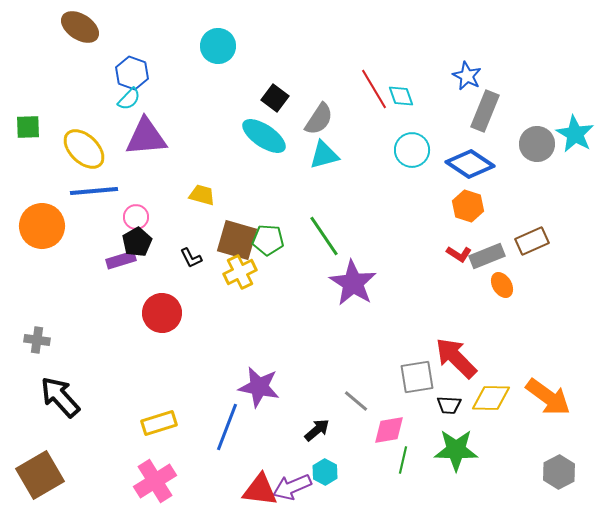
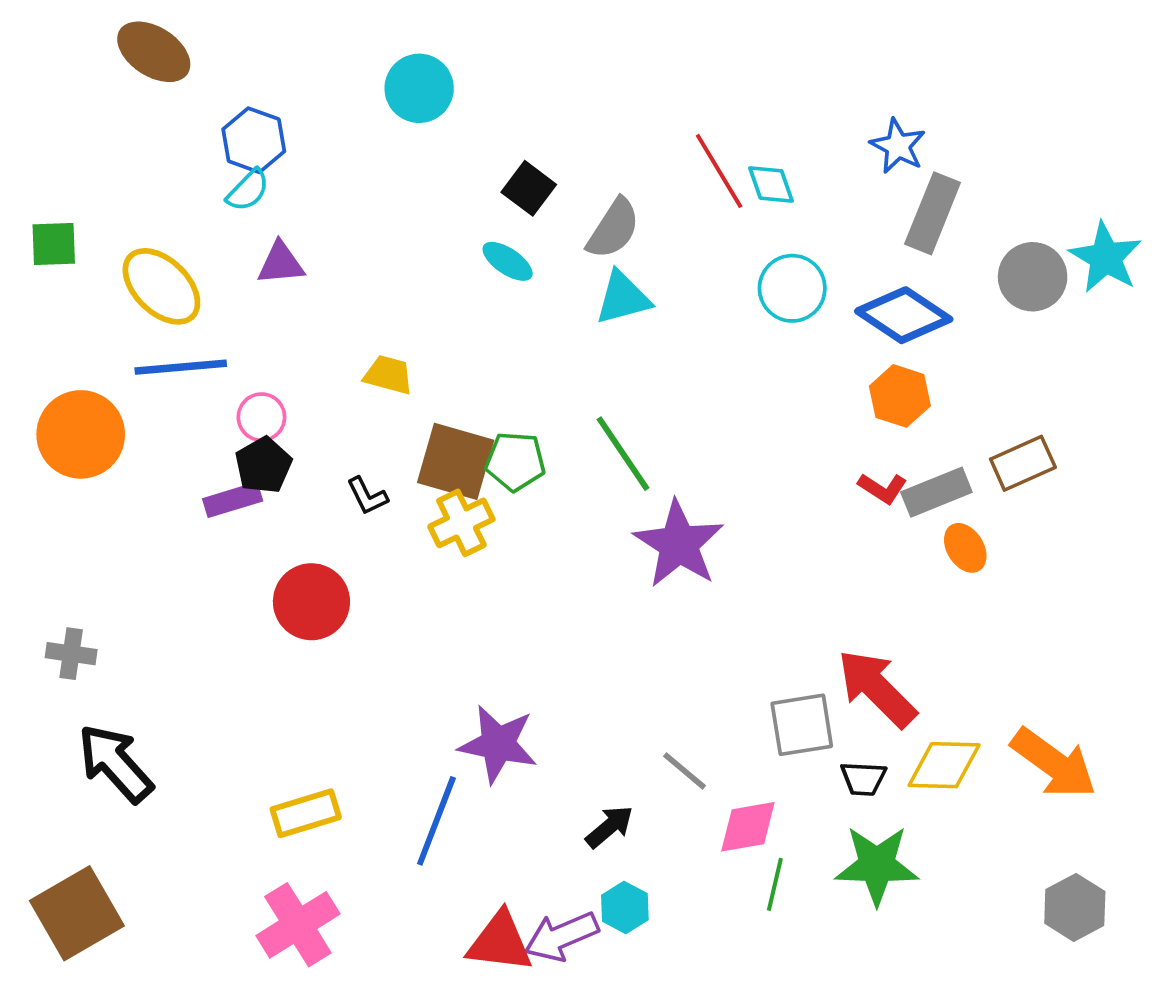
cyan ellipse: (264, 136) -> (508, 261), size x0.6
purple triangle: (146, 137) -> (281, 263), size x0.6

